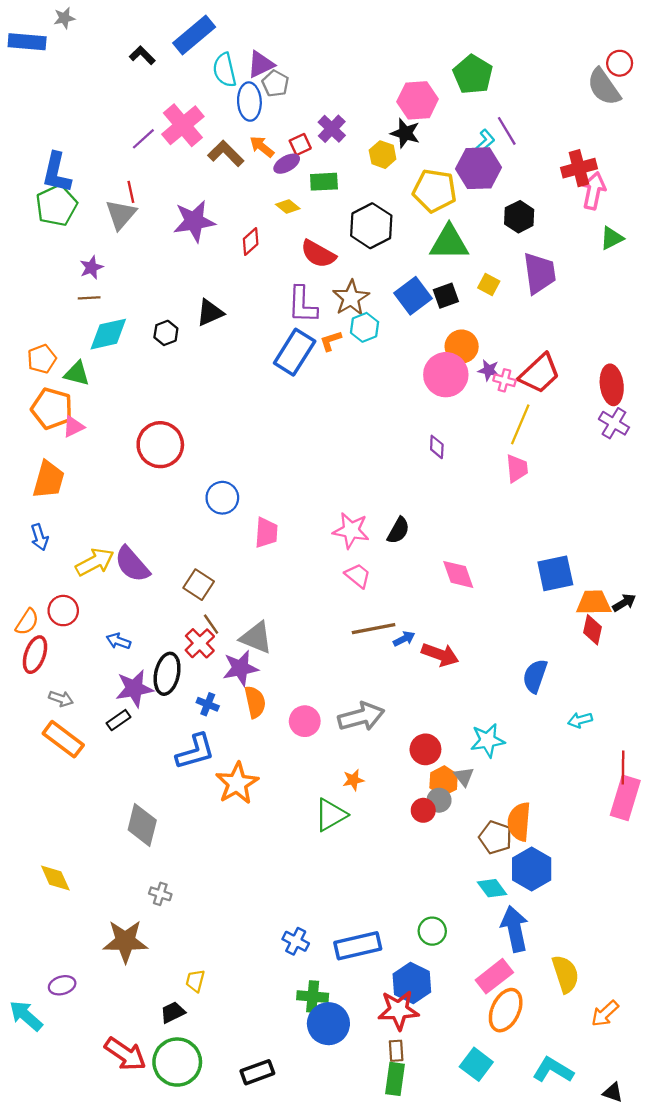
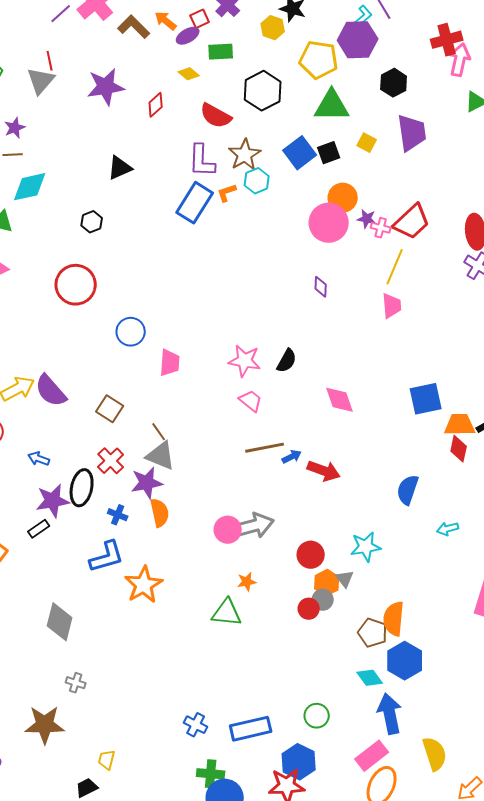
black hexagon: (166, 333) -> (92, 222), moved
brown line: (211, 624) -> (159, 432), moved
pink circle: (305, 721) -> (228, 530), moved
green triangle: (331, 815) -> (227, 613), turned 36

